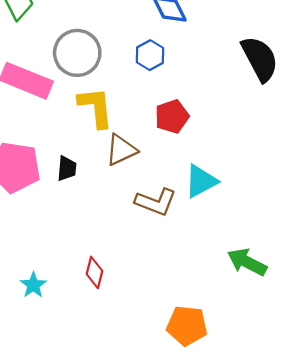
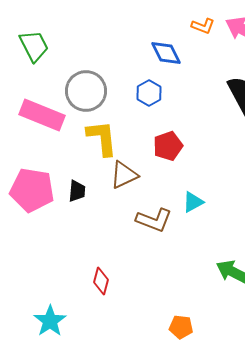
cyan triangle: (201, 181) -> (193, 202), size x0.7
cyan star: (33, 285) -> (50, 321), moved, size x1.4
orange pentagon: (187, 326) -> (181, 327), size x0.7

